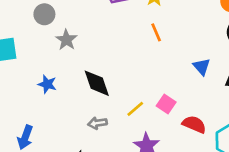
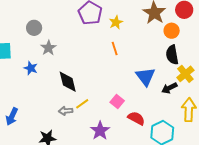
blue triangle: (202, 67) -> (146, 77), size x1.5
blue star: (47, 84) -> (31, 68), moved
yellow line: (135, 109) -> (82, 104), moved

